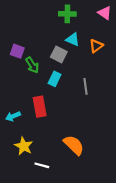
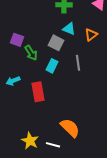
gray line: (86, 86) -> (78, 63), moved
cyan arrow: (13, 116) -> (13, 81), moved
yellow star: (24, 146) -> (30, 141), moved
white line: (42, 165) -> (53, 145), moved

